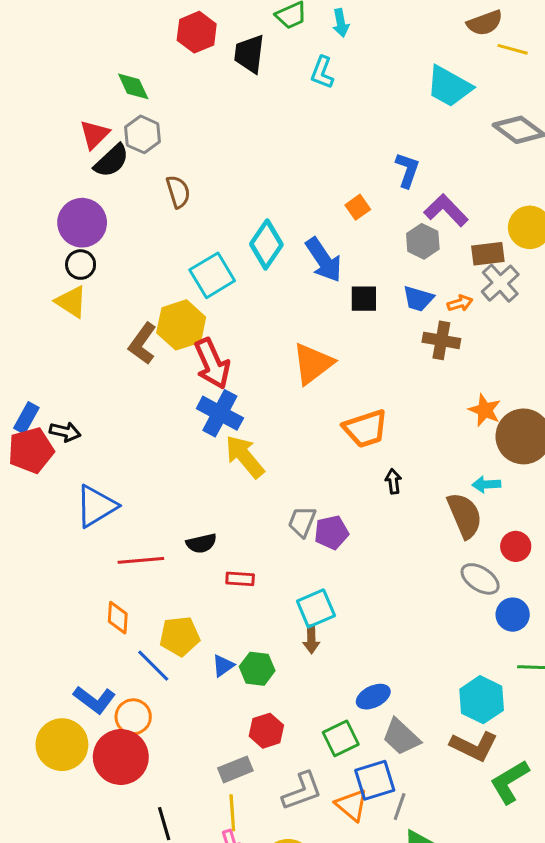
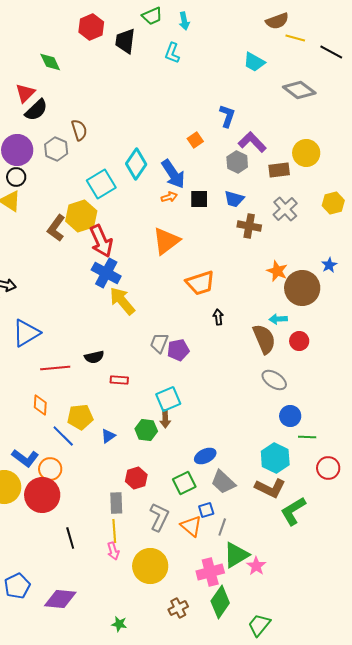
cyan trapezoid: (449, 86) -> (254, 62), size x0.7
gray hexagon: (142, 134) -> (56, 149), moved
gray cross: (500, 283) -> (285, 209), moved
orange arrow: (460, 303) -> (169, 197), moved
red circle: (516, 546) -> (299, 341), moved
blue circle: (513, 615) -> (290, 416), moved
green hexagon: (257, 669) -> (146, 430), moved
gray rectangle: (235, 769) -> (116, 503), turned -70
blue square: (375, 780) -> (206, 510), size x0.6
gray L-shape: (302, 791) -> (159, 517), turned -44

